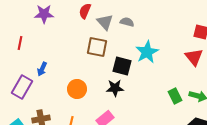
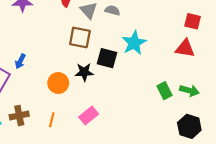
red triangle: (194, 57) -> (185, 48), turned -42
black star: (115, 88) -> (84, 72), moved

